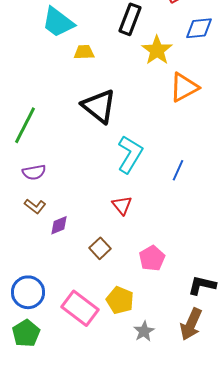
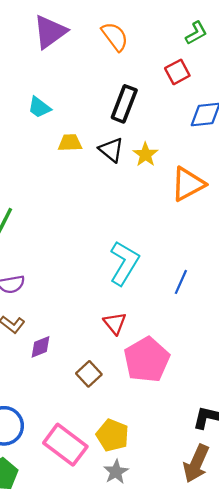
cyan trapezoid: (58, 22) -> (39, 107), size x0.6
yellow star: (157, 50) -> (145, 155), moved, size x0.7
black triangle: (99, 106) -> (111, 150), moved, size x0.6
pink pentagon: (152, 258) -> (147, 360), moved, size x1.5
gray star: (144, 331) -> (116, 472), moved

